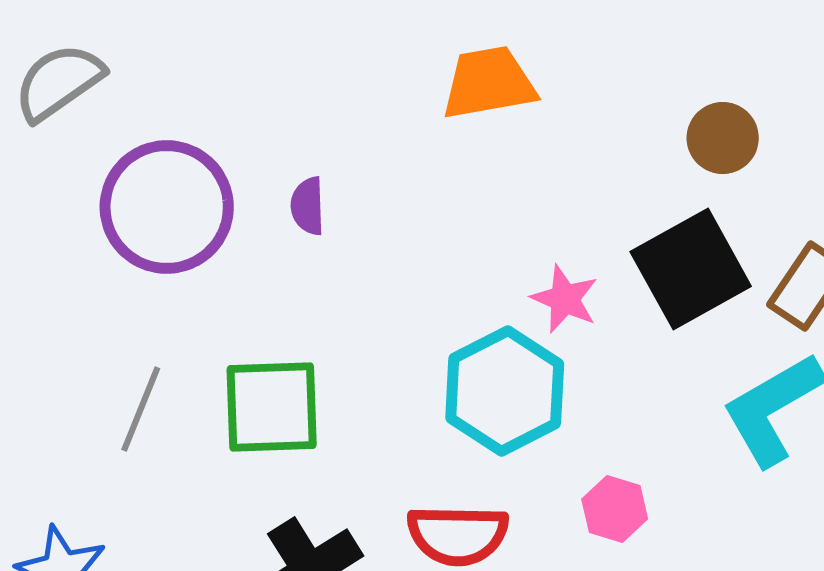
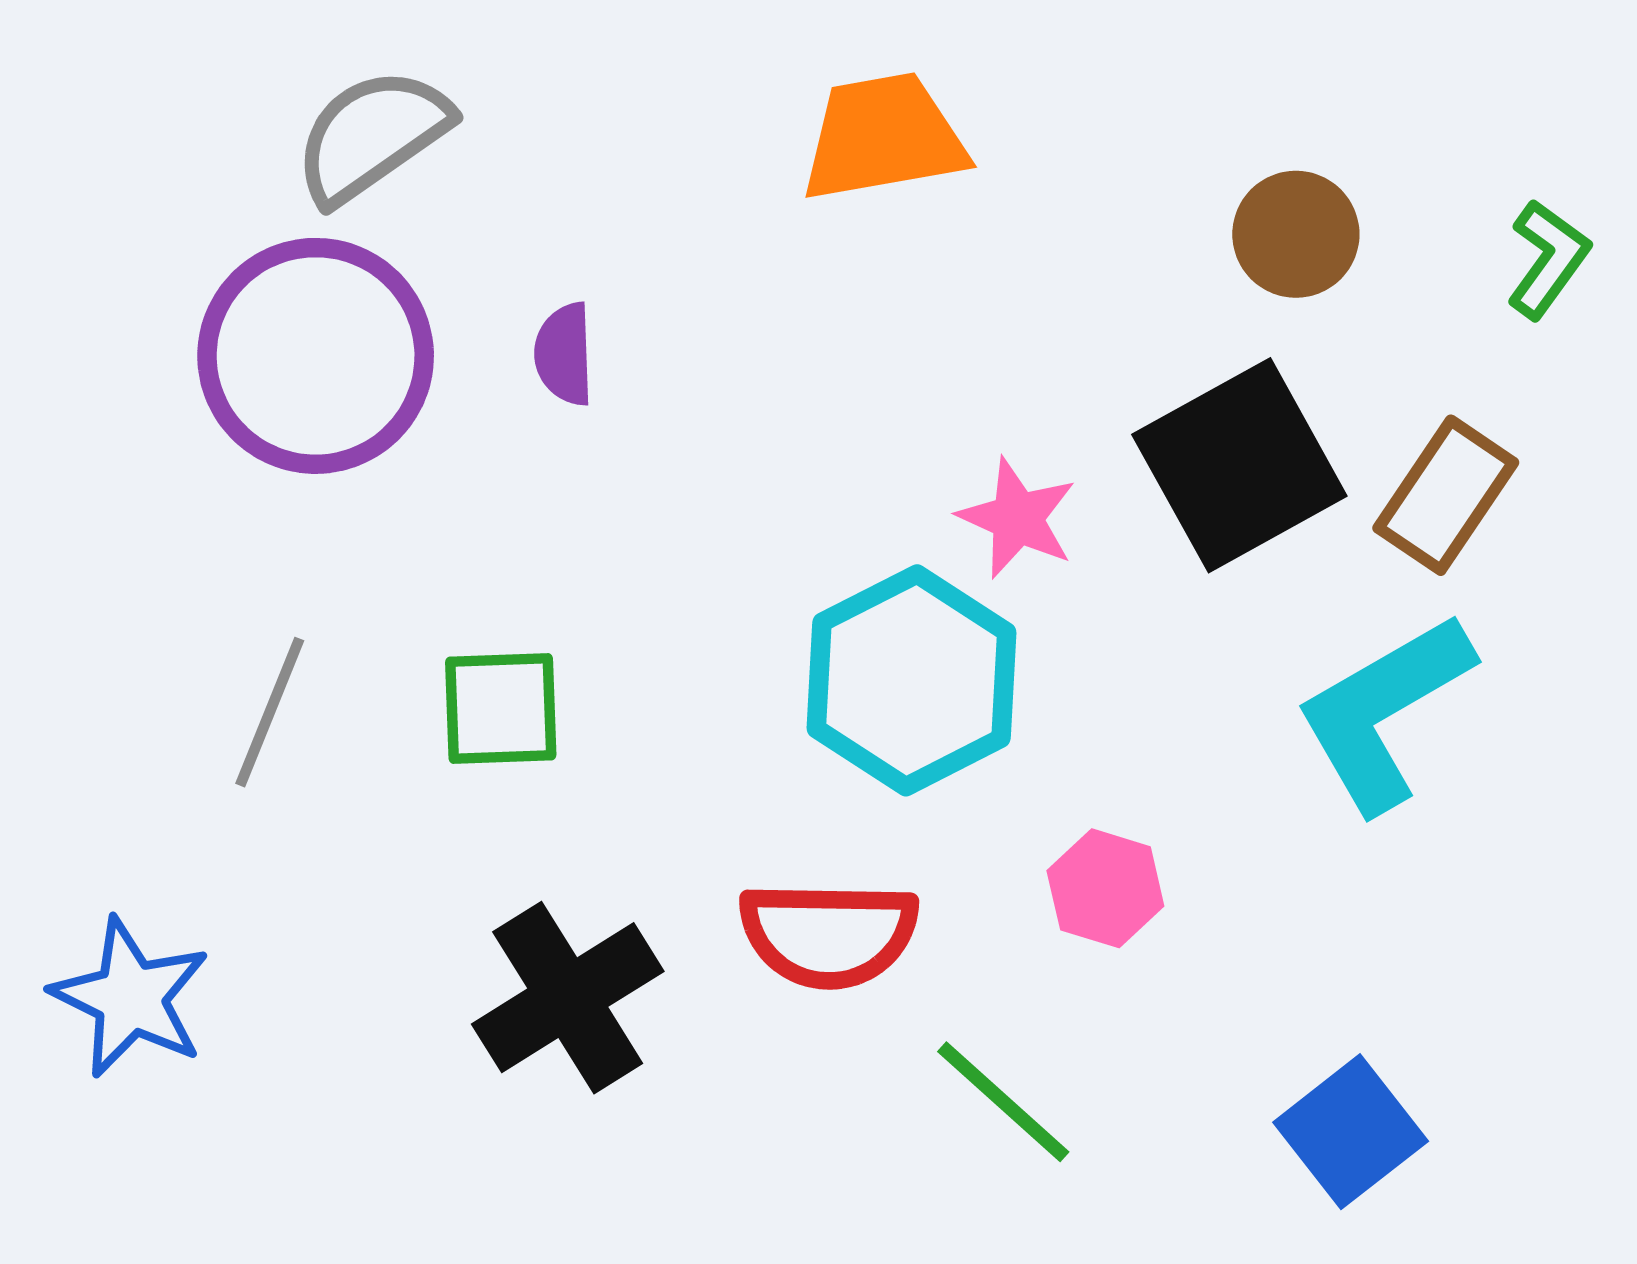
gray semicircle: (59, 82) -> (372, 136), moved
green square: (272, 407) -> (501, 709), size x0.7

